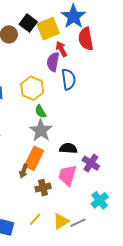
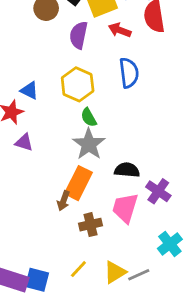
red arrow: (61, 49) -> (120, 30), turned -42
purple semicircle: (53, 62) -> (79, 35), moved

